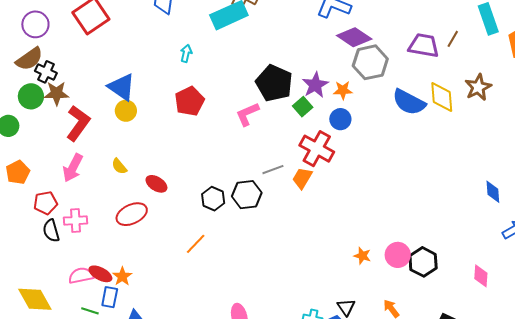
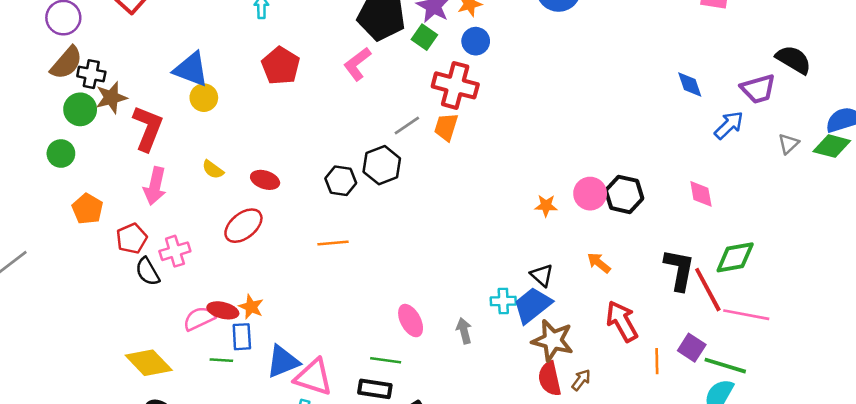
orange line: (196, 244) -> (333, 243), turned 55

